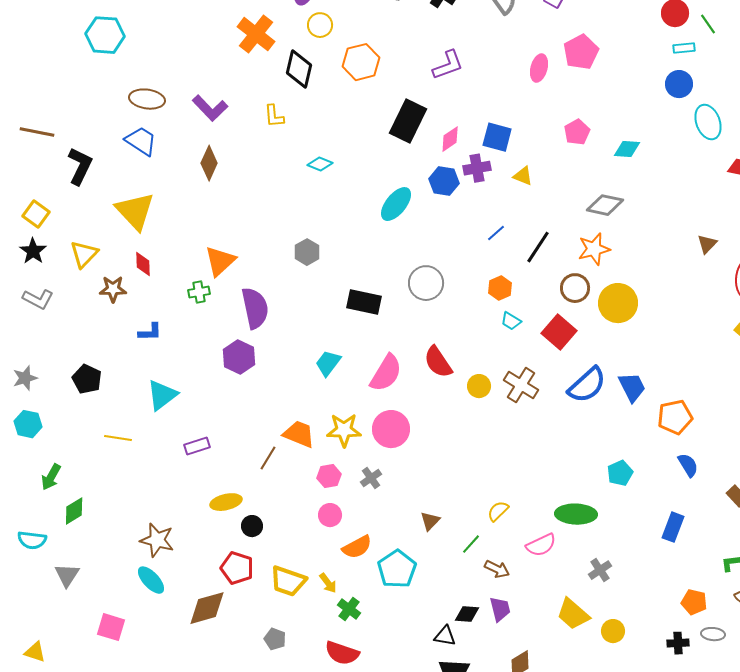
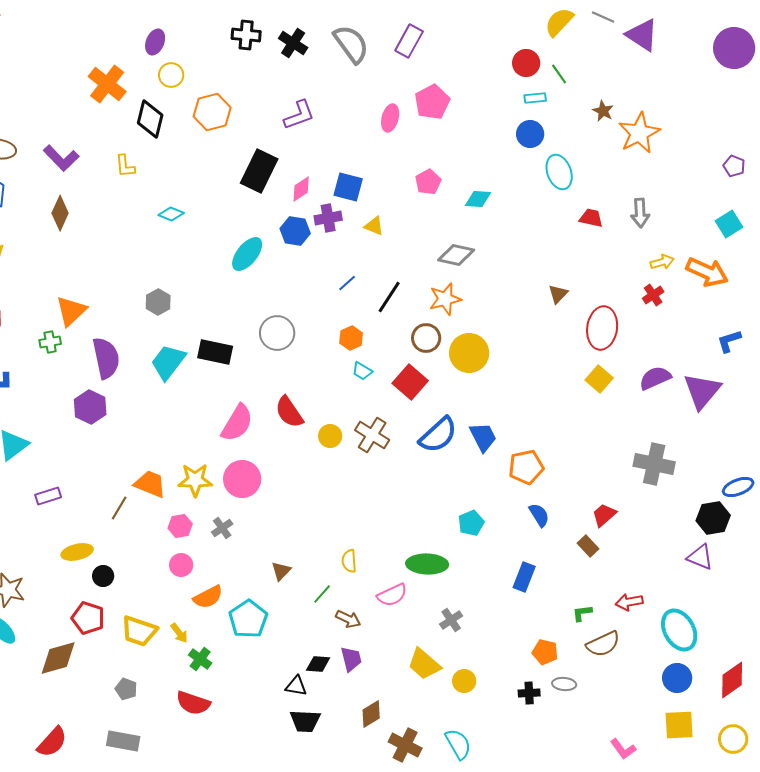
cyan trapezoid: (328, 363) -> (168, 362), moved, size x1.4
yellow semicircle: (498, 511) -> (349, 561), turned -50

